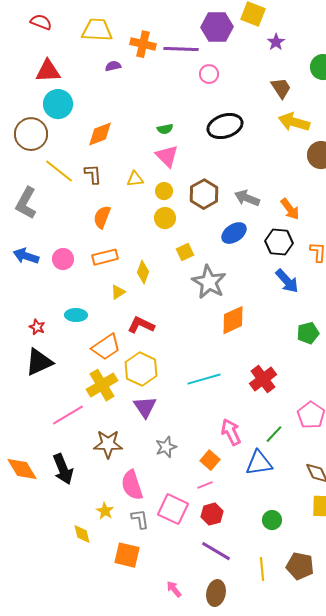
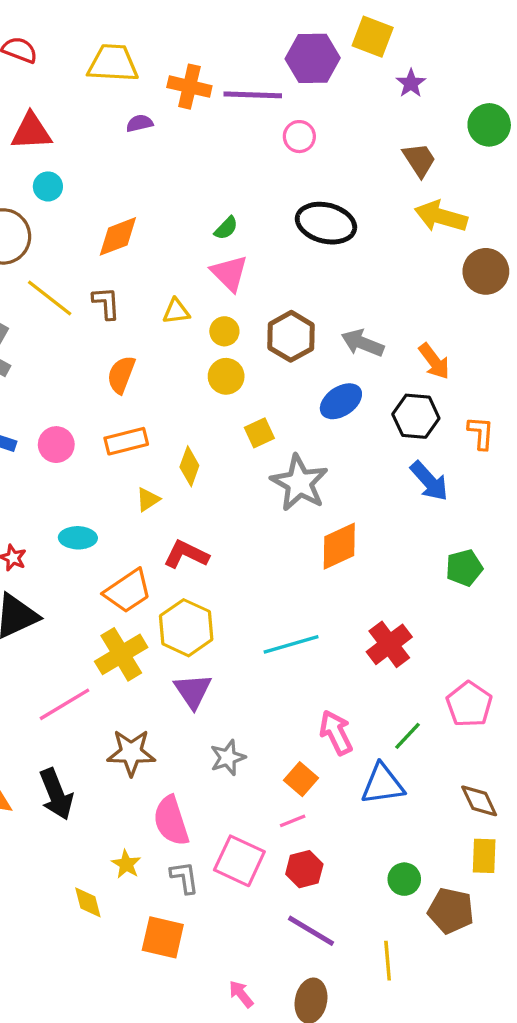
cyan circle: (58, 104) -> (48, 186), size x0.6
black ellipse: (225, 126) -> (326, 223), turned 32
green semicircle: (165, 129) -> (226, 228), turned -35
brown pentagon: (300, 566) -> (451, 911), moved

